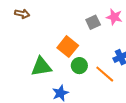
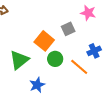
gray square: (93, 22) -> (68, 29), moved
green triangle: (41, 67) -> (19, 60), turned -30

